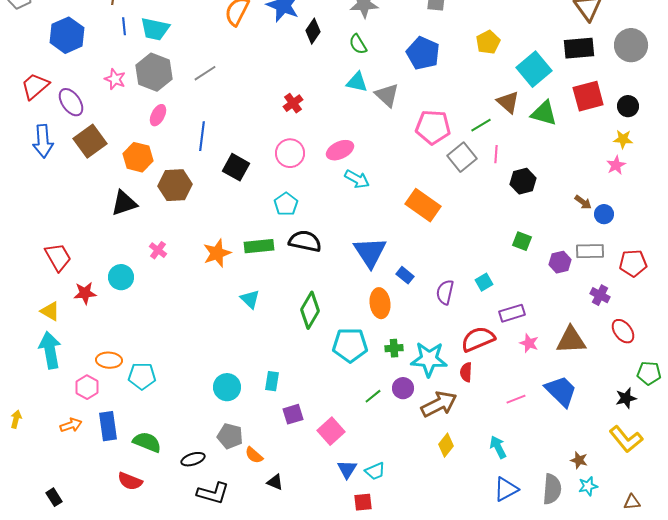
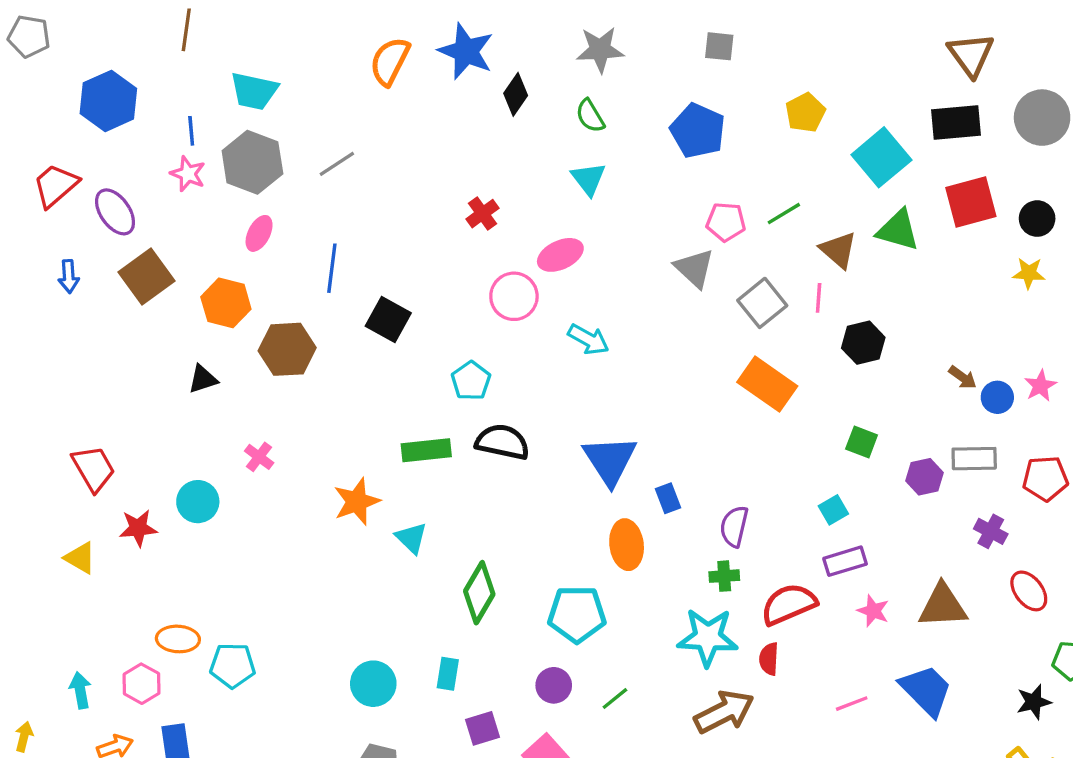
blue line: (124, 26) -> (191, 131), moved
cyan triangle: (357, 82) -> (588, 179), turned 40
gray triangle: (387, 95) -> (694, 268), moved
brown triangle: (508, 102) -> (838, 250), moved
green line: (481, 125) -> (784, 214), moved
pink pentagon: (433, 127) -> (726, 222), moved, size x0.7
blue arrow: (43, 141) -> (69, 276), size x0.6
pink ellipse: (340, 150) -> (560, 255), moved
pink circle: (290, 153) -> (514, 296), moved
pink star: (616, 165) -> (1040, 386), moved
black triangle: (124, 203) -> (203, 379), size x0.7
orange rectangle: (423, 205) -> (767, 384), moved
orange star: (217, 253) -> (357, 502), moved
blue rectangle: (405, 275) -> (668, 498), turned 30
cyan square: (484, 282) -> (833, 510), moved
green diamond: (310, 310) -> (479, 593), moved
green cross: (394, 348) -> (724, 576), moved
cyan arrow: (50, 350) -> (80, 690), moved, size x0.6
purple circle: (403, 388) -> (554, 685), moved

